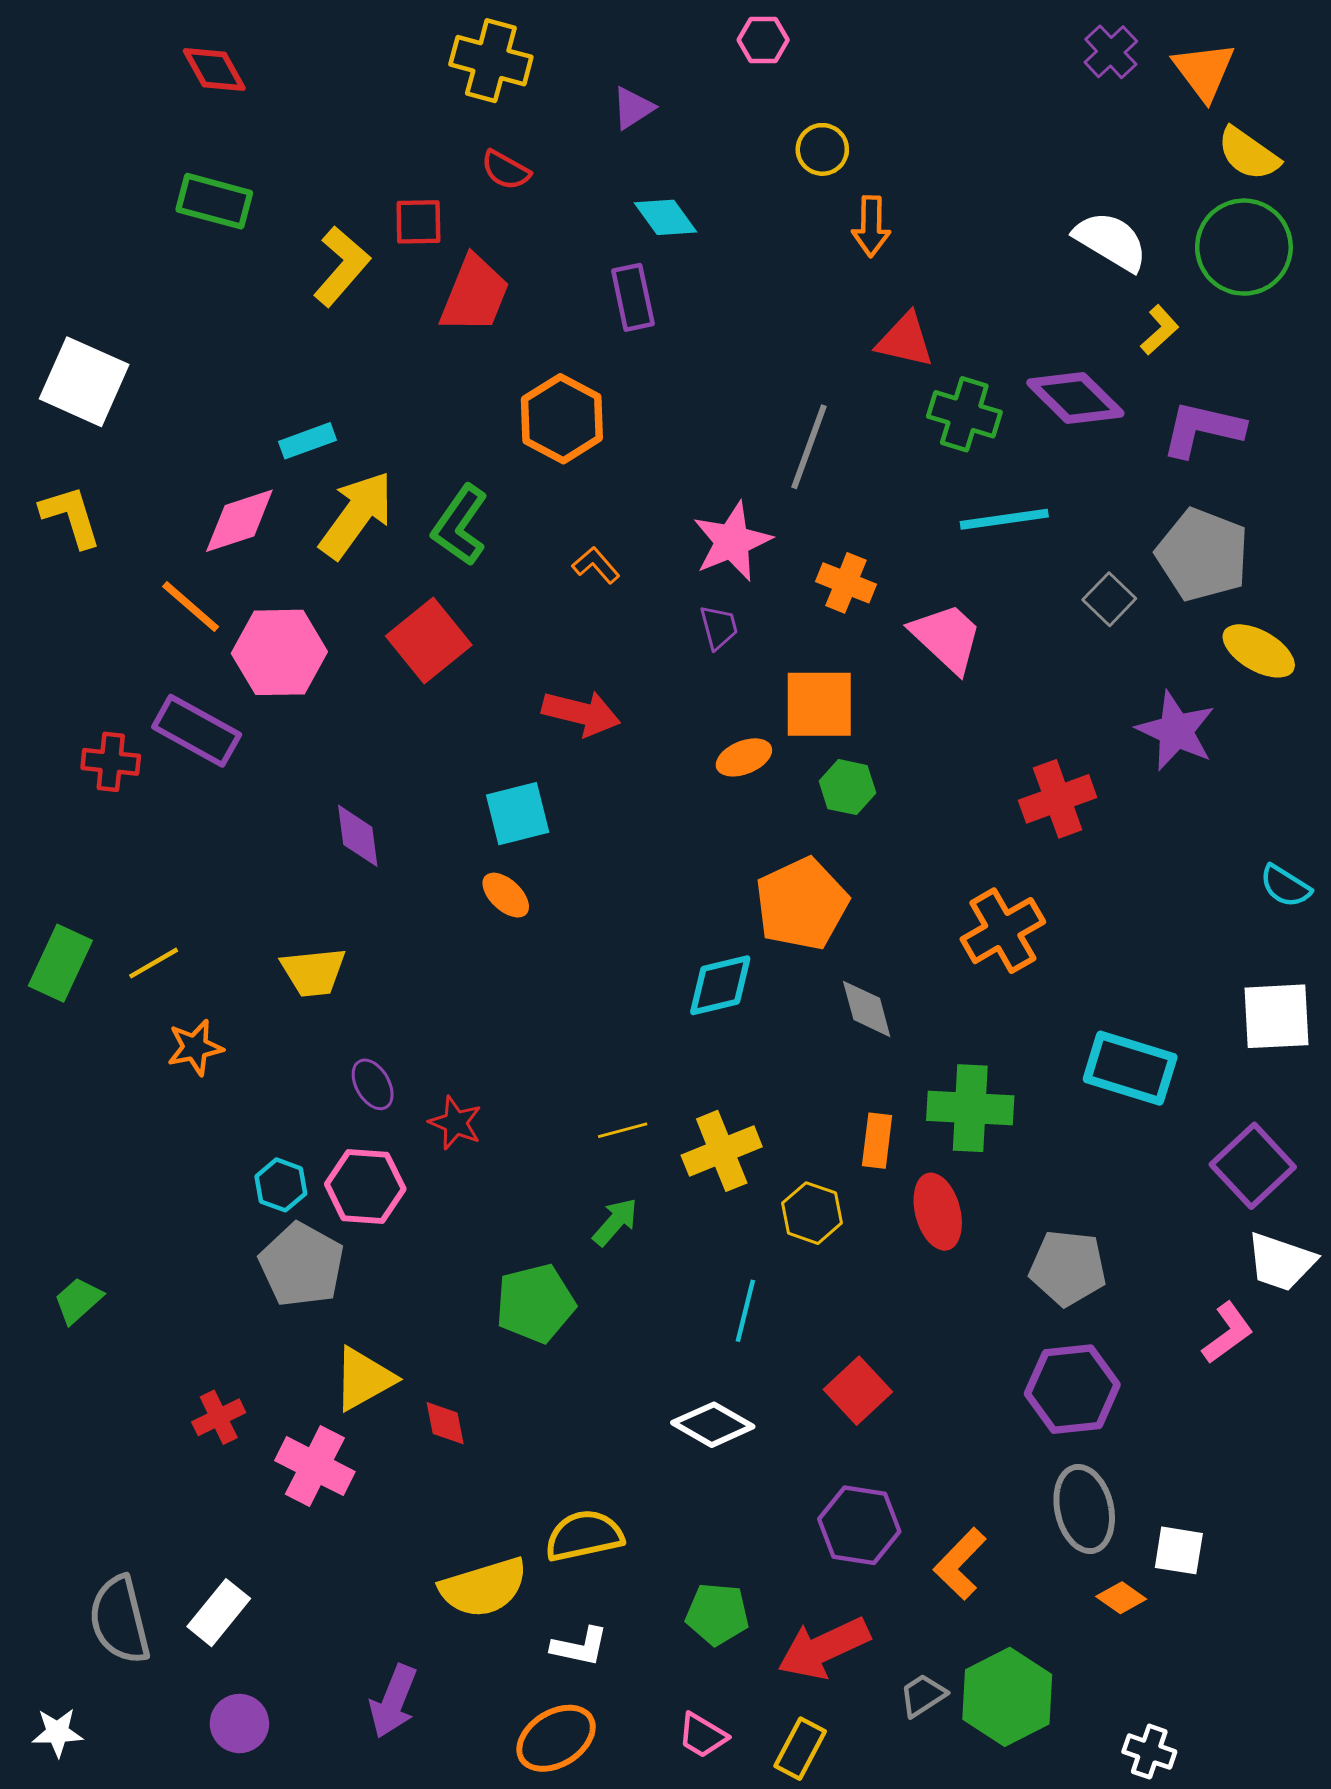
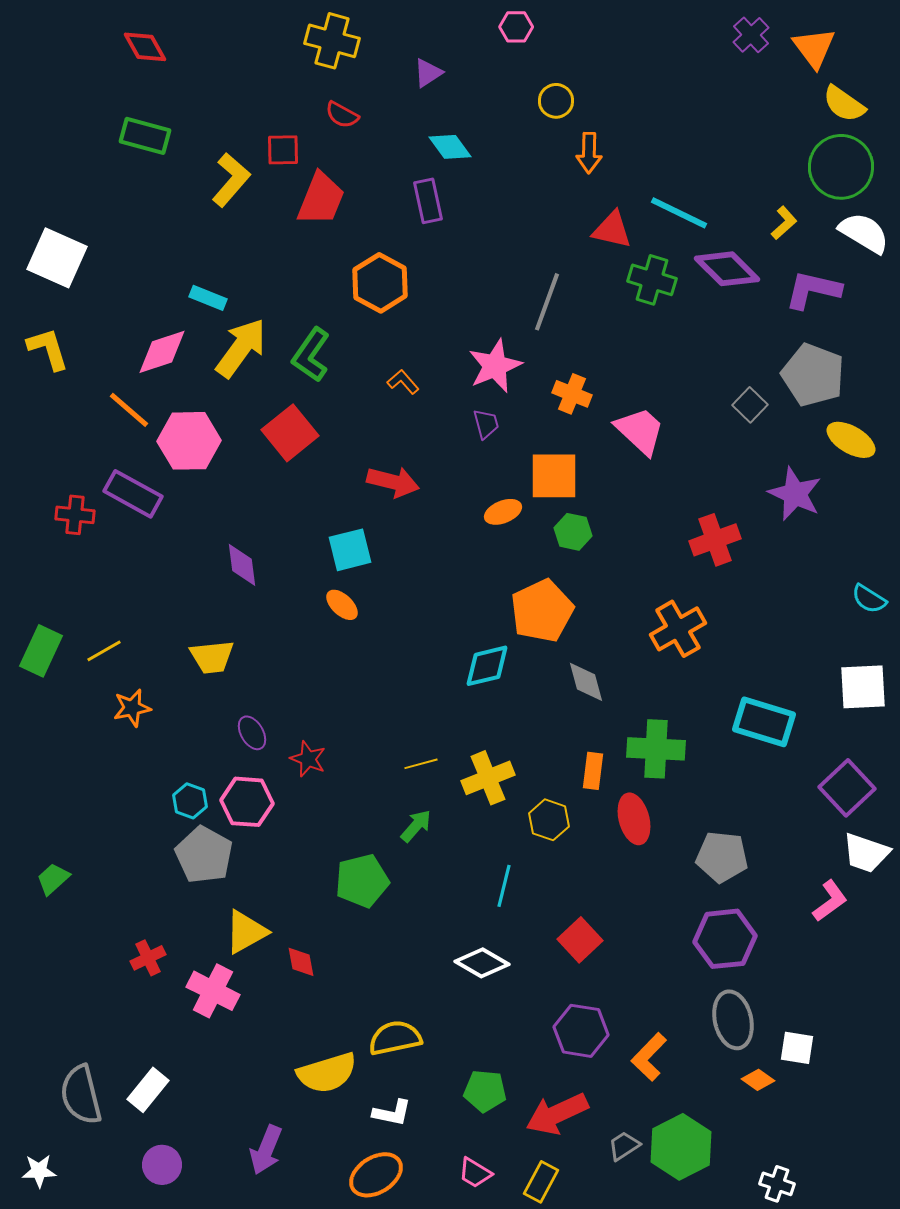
white semicircle: (1111, 241) -> (864, 233), moved
cyan rectangle: (307, 441) -> (208, 298), turned 42
cyan line: (1004, 519) -> (679, 213), moved, turned 34

